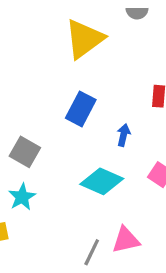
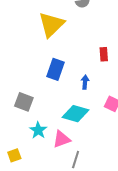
cyan star: (22, 197) -> (38, 130), moved
pink triangle: (126, 240) -> (62, 139), moved

